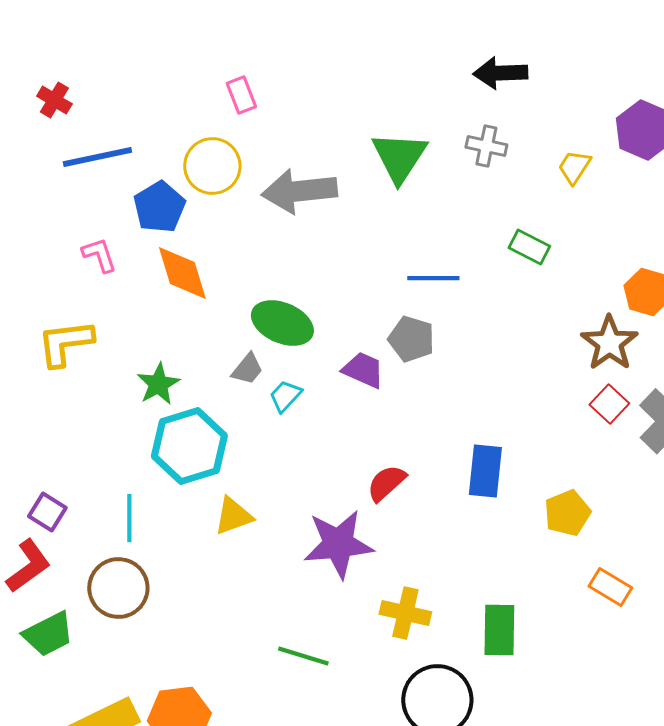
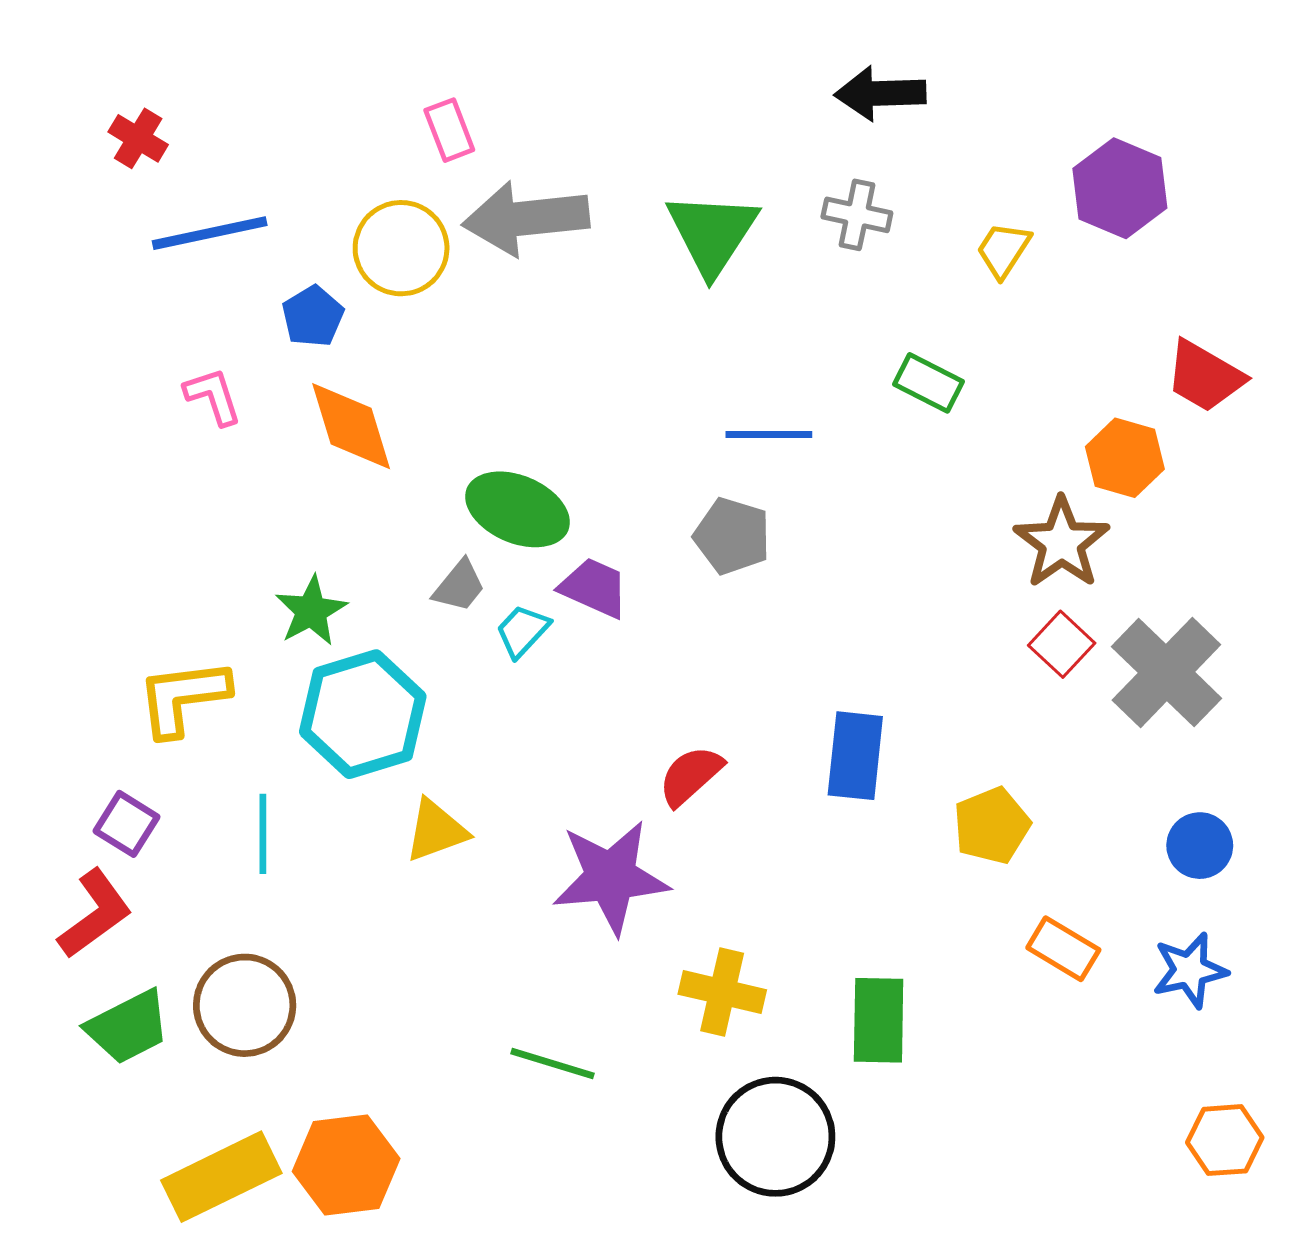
gray arrow: (299, 191) -> (526, 218), moved
blue pentagon: (159, 207) -> (313, 316), size x0.7
yellow L-shape: (65, 343) -> (183, 697), moved
purple trapezoid: (363, 370) -> (594, 588), moved
brown circle: (118, 588) -> (245, 1005), moved

